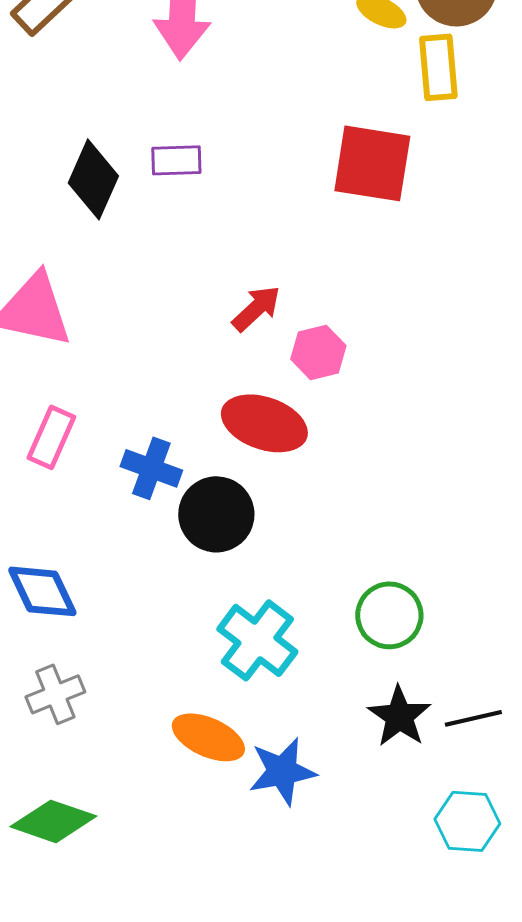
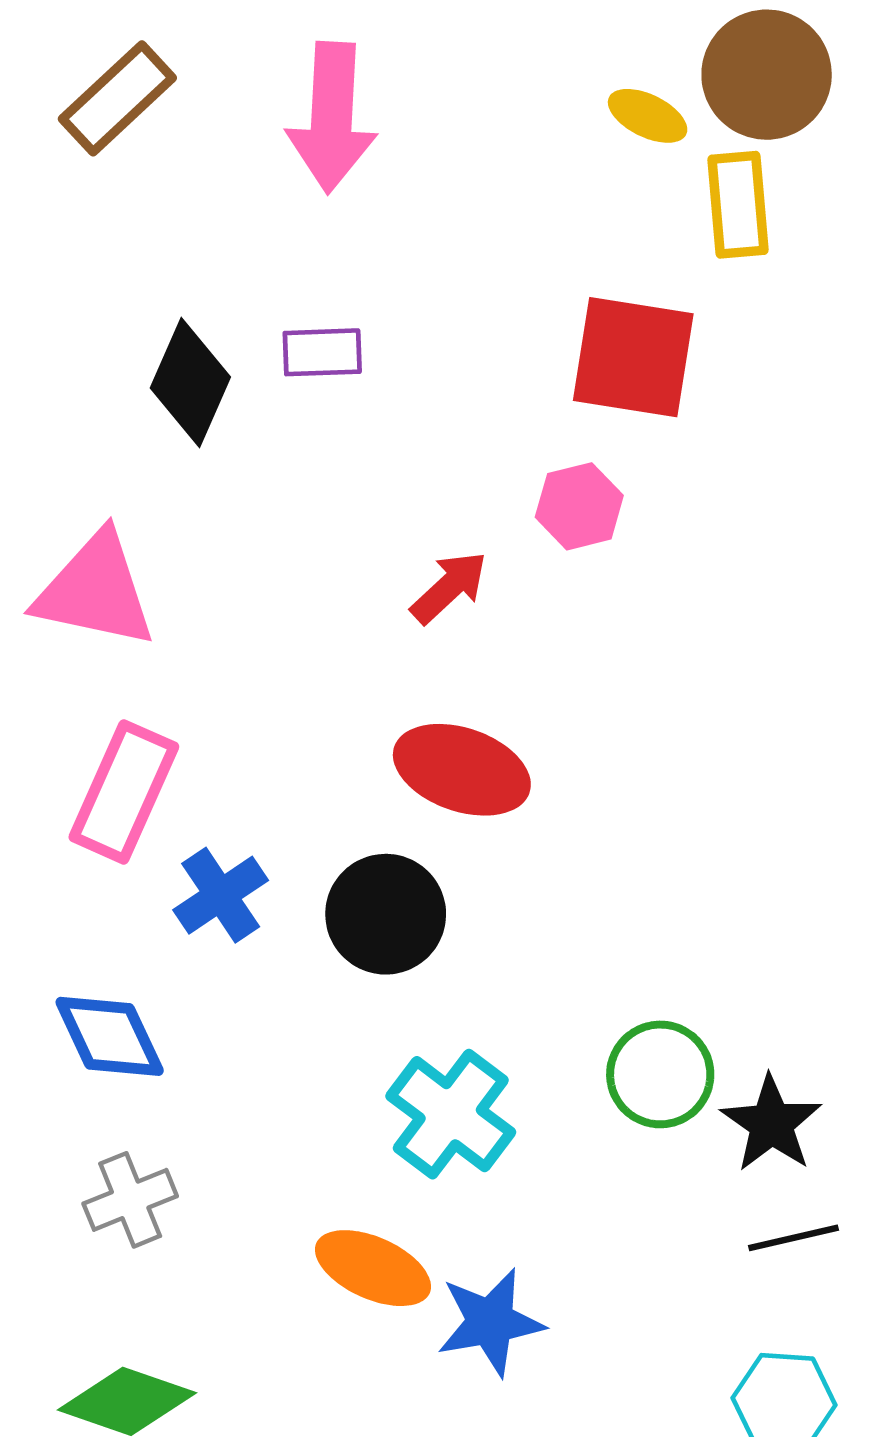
pink hexagon: (318, 352) -> (579, 506), moved
pink rectangle: (51, 437) -> (124, 792), size x1.4
blue cross: (151, 468) -> (221, 895), moved, turned 36
black star: (399, 716) -> (771, 1124), moved

